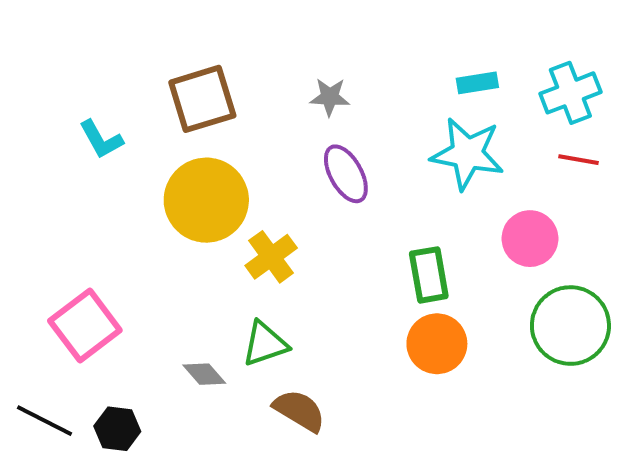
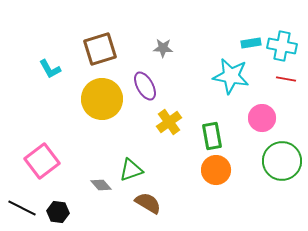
cyan rectangle: (477, 83) -> (251, 43), moved
cyan cross: (570, 93) -> (282, 46), turned 32
purple ellipse: (346, 174) -> (145, 86), moved
yellow cross: (271, 257) -> (169, 122), moved

